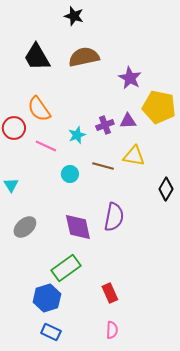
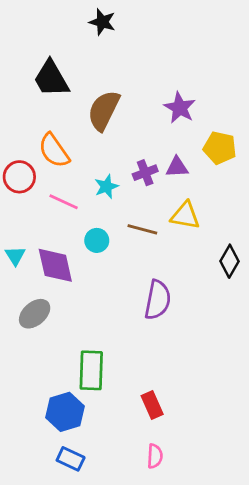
brown semicircle: (84, 57) -> (104, 110), moved, turned -52
yellow pentagon: (159, 107) -> (220, 148), size x0.7
purple diamond: (78, 227) -> (55, 265), moved
green rectangle: (66, 268) -> (91, 370), turned -52

